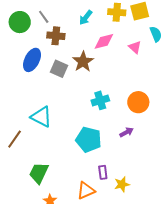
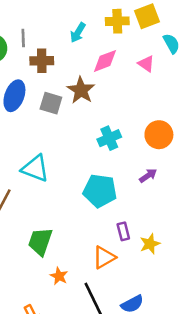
gray line: (44, 17) -> (23, 38), turned 40

